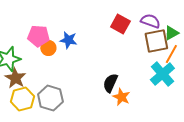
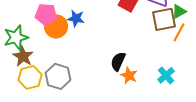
orange circle: (48, 48) -> (56, 26), size x1.5
cyan cross: (162, 74) -> (166, 75), moved, size x0.7

